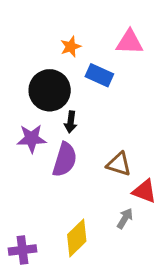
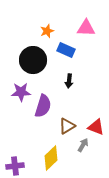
black arrow: (71, 122) -> (69, 81), moved
brown triangle: (119, 164) -> (67, 126), moved, turned -48

